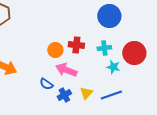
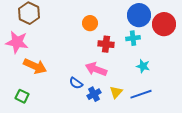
cyan cross: (104, 48) -> (133, 38), moved
orange circle: (55, 50) -> (90, 23), moved
red circle: (134, 53) -> (164, 24), moved

